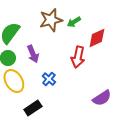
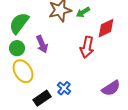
blue cross: (49, 79) -> (64, 88), moved

